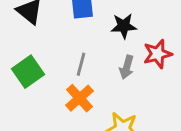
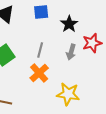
black star: (124, 26) -> (69, 24), turned -30

